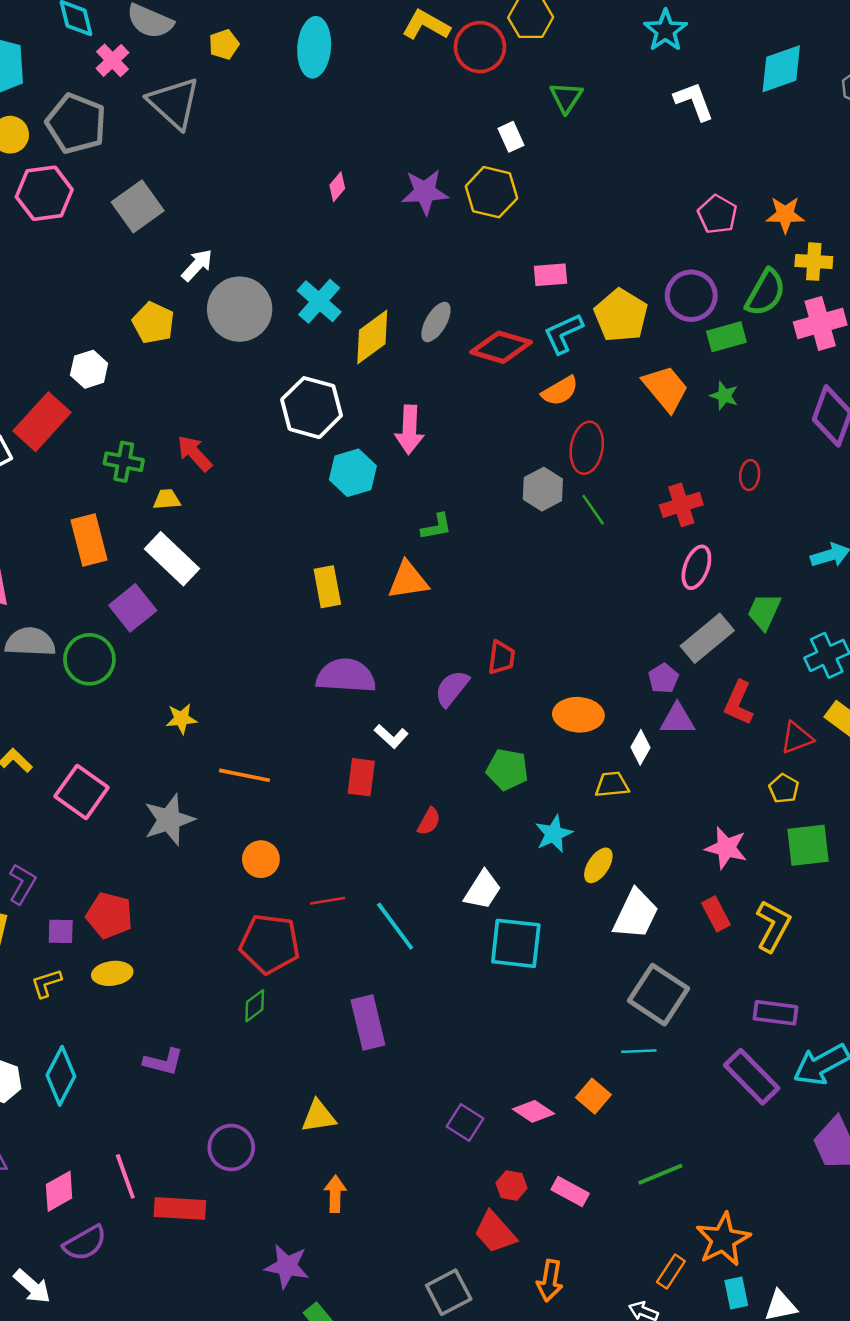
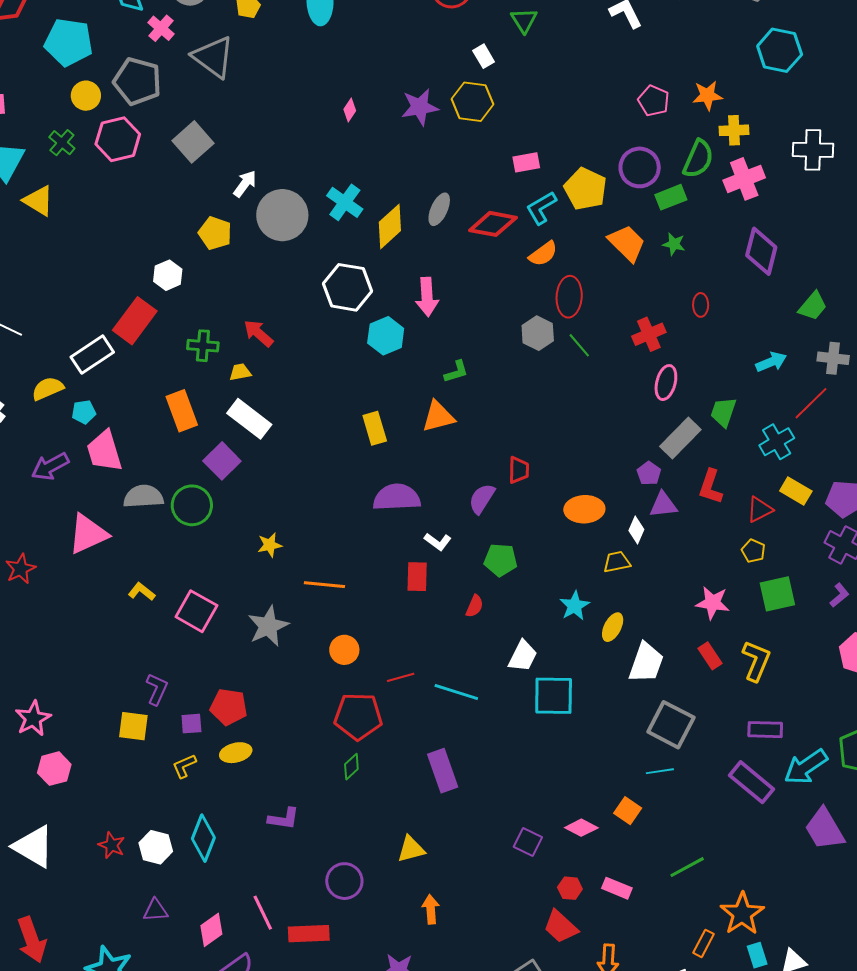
green pentagon: (507, 770) -> (501, 560), moved
cyan line: (395, 926) -> (456, 692), turned -30

